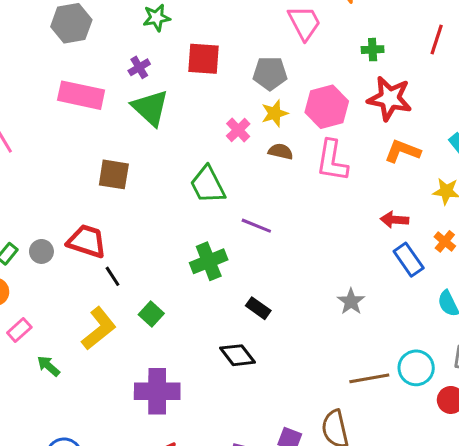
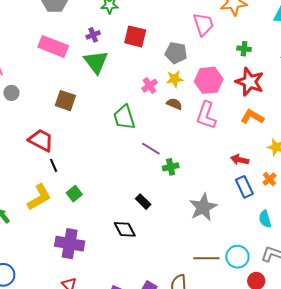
gray circle: (41, 251) -> (11, 93), moved
green cross: (209, 261) -> (171, 167), moved, size x0.7
gray star: (351, 301) -> (203, 207), size x1.6

